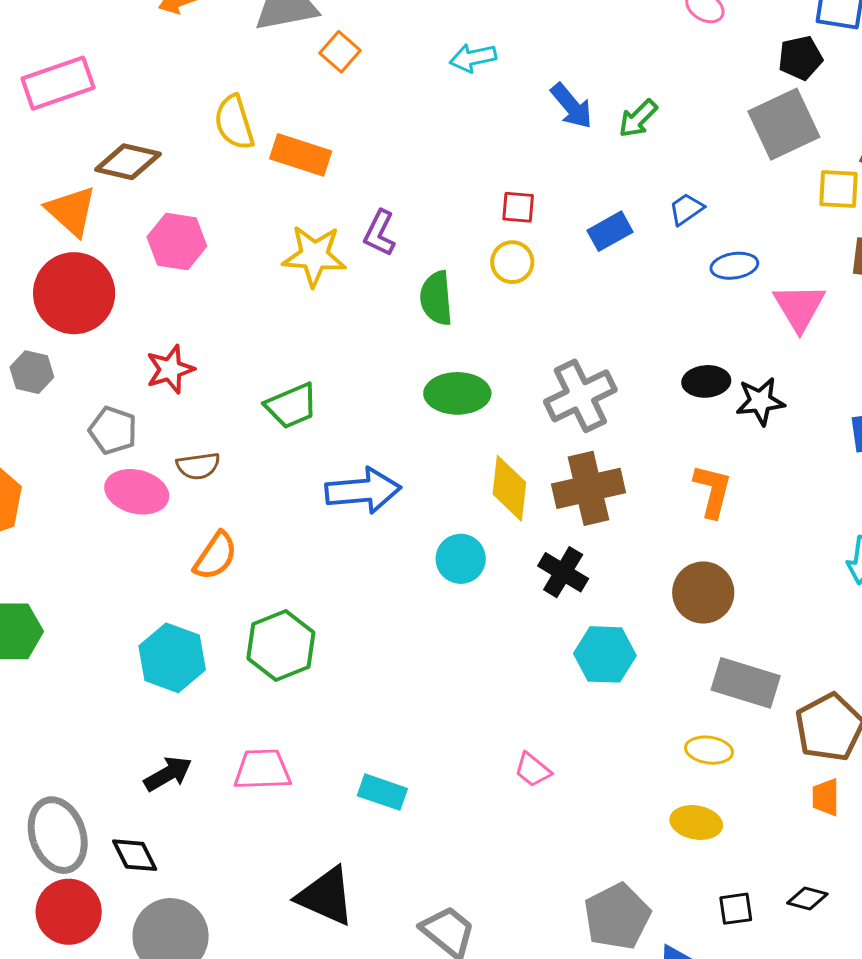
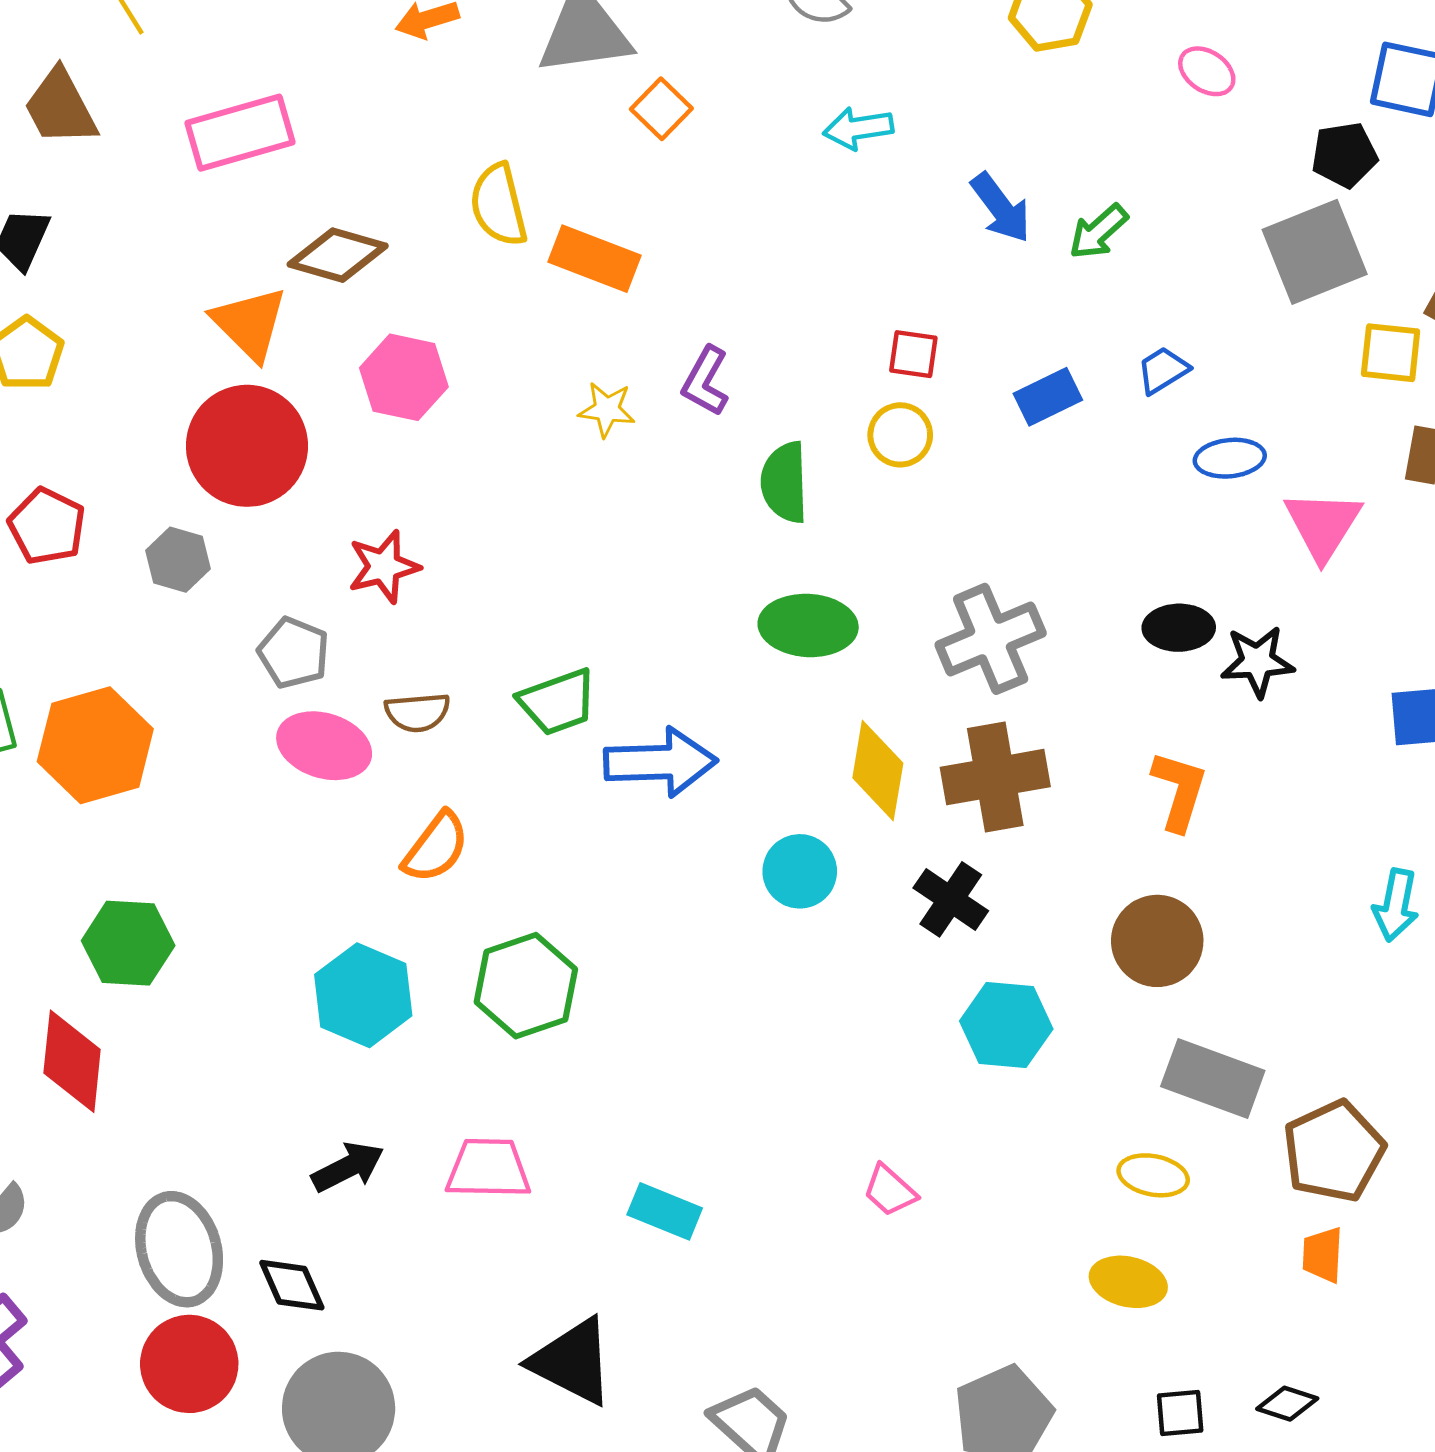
yellow star: (314, 256) -> (607, 410), size x0.6
green trapezoid: (291, 406) -> (558, 702), moved

